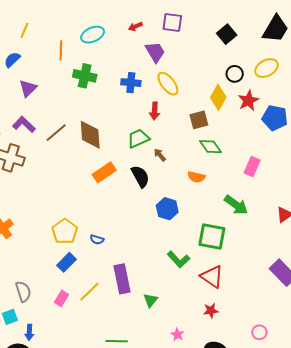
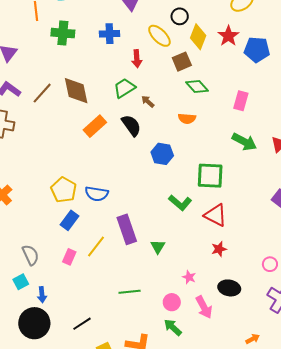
black circle: (235, 74) -> (180, 16), moved
yellow ellipse: (168, 84) -> (159, 36), moved
green arrow: (236, 205) -> (244, 142), moved
blue semicircle: (97, 240) -> (97, 194), size x1.6

